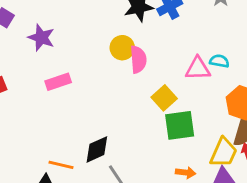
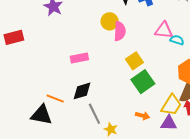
pink triangle: (198, 69) -> (164, 30), moved
pink rectangle: (58, 82) -> (79, 58), moved
green square: (180, 125) -> (143, 82), turned -35

